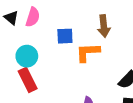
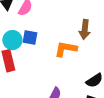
blue square: (65, 36) -> (30, 38), moved

